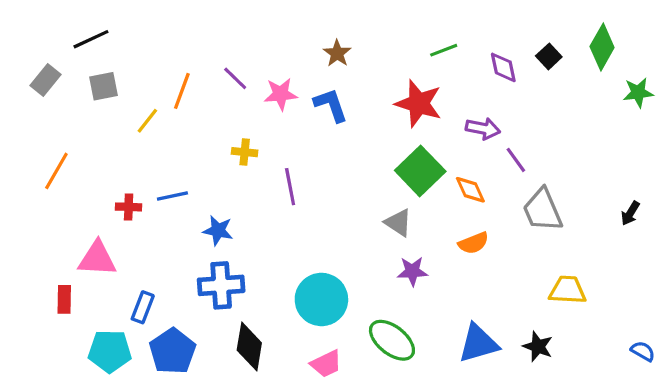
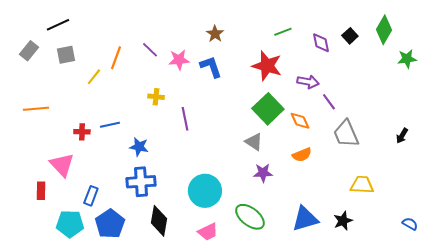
orange line: (56, 171) -> (36, 109), turned 55
pink triangle: (97, 259) -> (62, 165), turned 44
black star: (538, 347) -> (343, 221), turned 30

